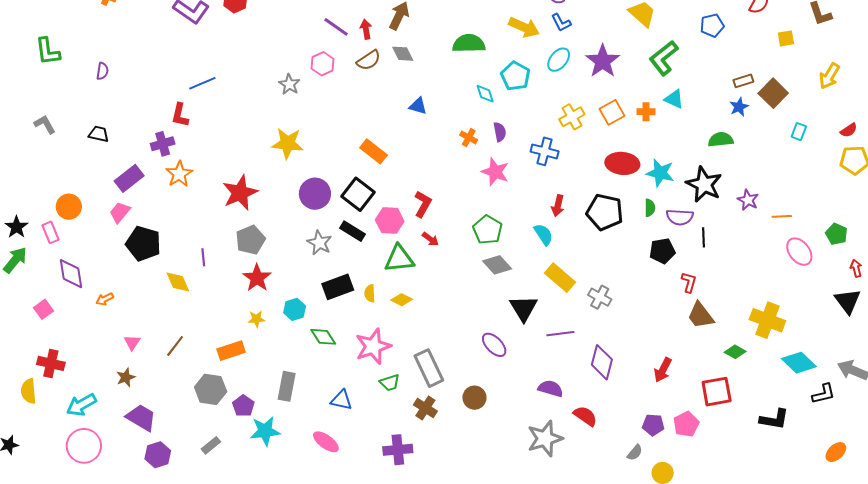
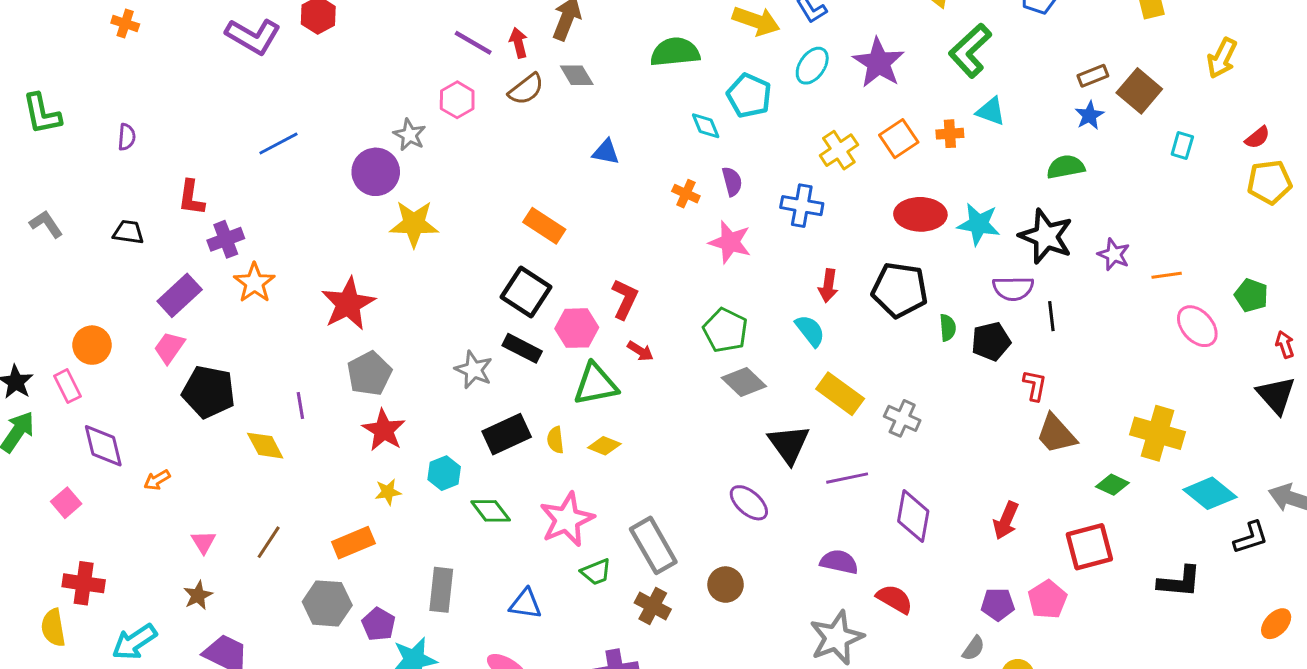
red L-shape: (180, 115) -> (191, 198), moved
purple circle: (315, 194) -> (376, 172), moved
green semicircle: (650, 208) -> (948, 328), moved

